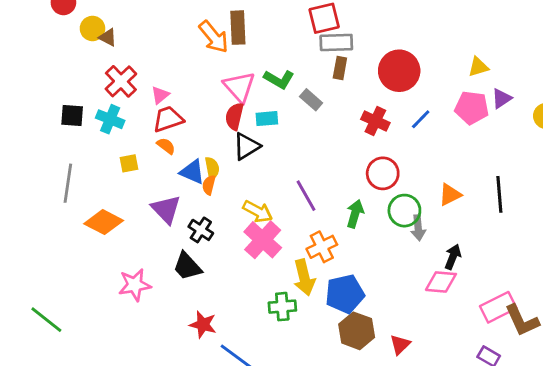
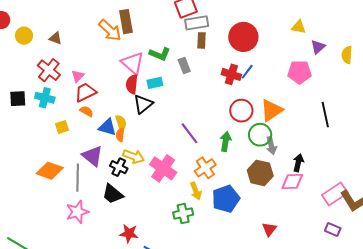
brown triangle: (108, 37) -> (55, 38), moved
yellow triangle: (478, 67) -> (299, 27), turned 35
gray rectangle: (311, 100) -> (184, 65), turned 35
pink pentagon: (472, 108) -> (300, 72), moved
blue line: (421, 119) -> (247, 72), moved
gray line: (68, 183) -> (78, 178), moved
orange triangle: (450, 195) -> (271, 110), moved, size x1.4
yellow arrow: (258, 211) -> (134, 156), moved
yellow arrow: (304, 277) -> (196, 191), size x0.7
brown hexagon: (357, 331) -> (260, 173), moved

